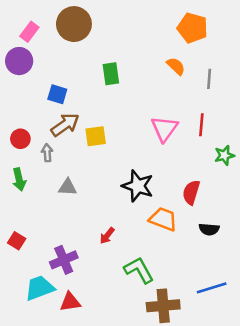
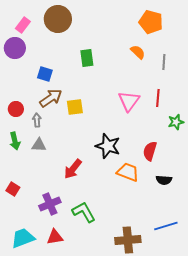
gray triangle: (68, 187) -> (39, 145), moved
red arrow: (107, 236) -> (73, 169), moved, size x1.5
green L-shape: (139, 270) -> (84, 212), moved
cyan trapezoid: (40, 288) -> (23, 238), moved

